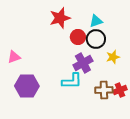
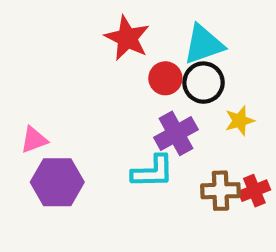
red star: (60, 18) -> (127, 38), turned -30
cyan triangle: (96, 21) -> (204, 44), size x1.5
pink triangle: (14, 57) -> (34, 140), moved

